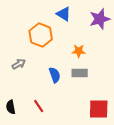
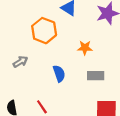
gray rectangle: (80, 73) -> (96, 76), moved

